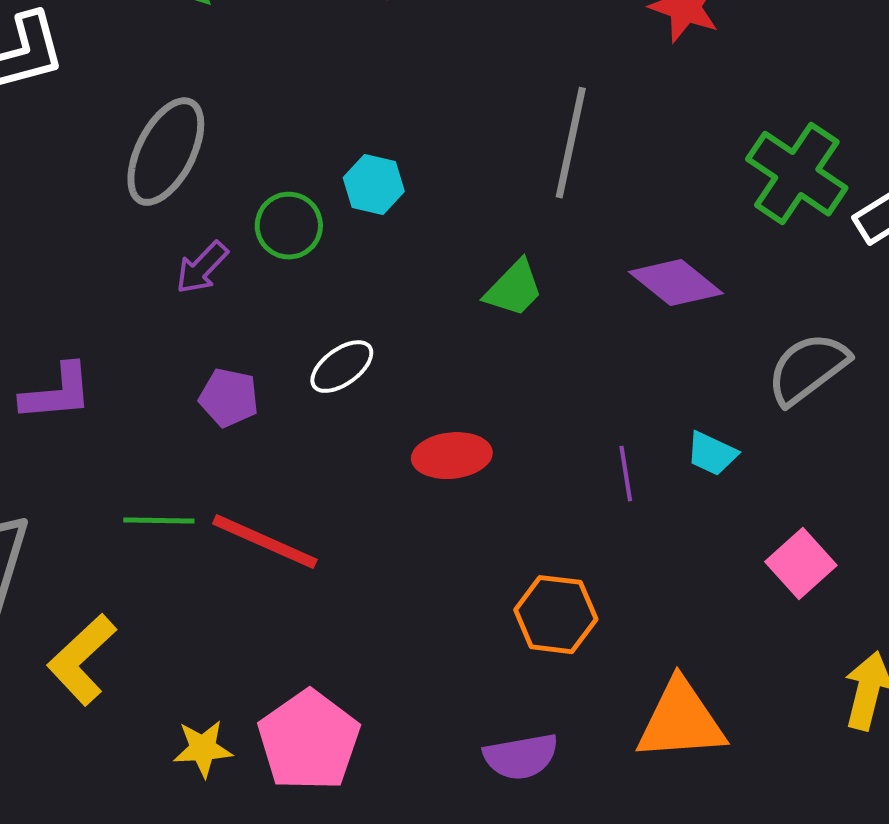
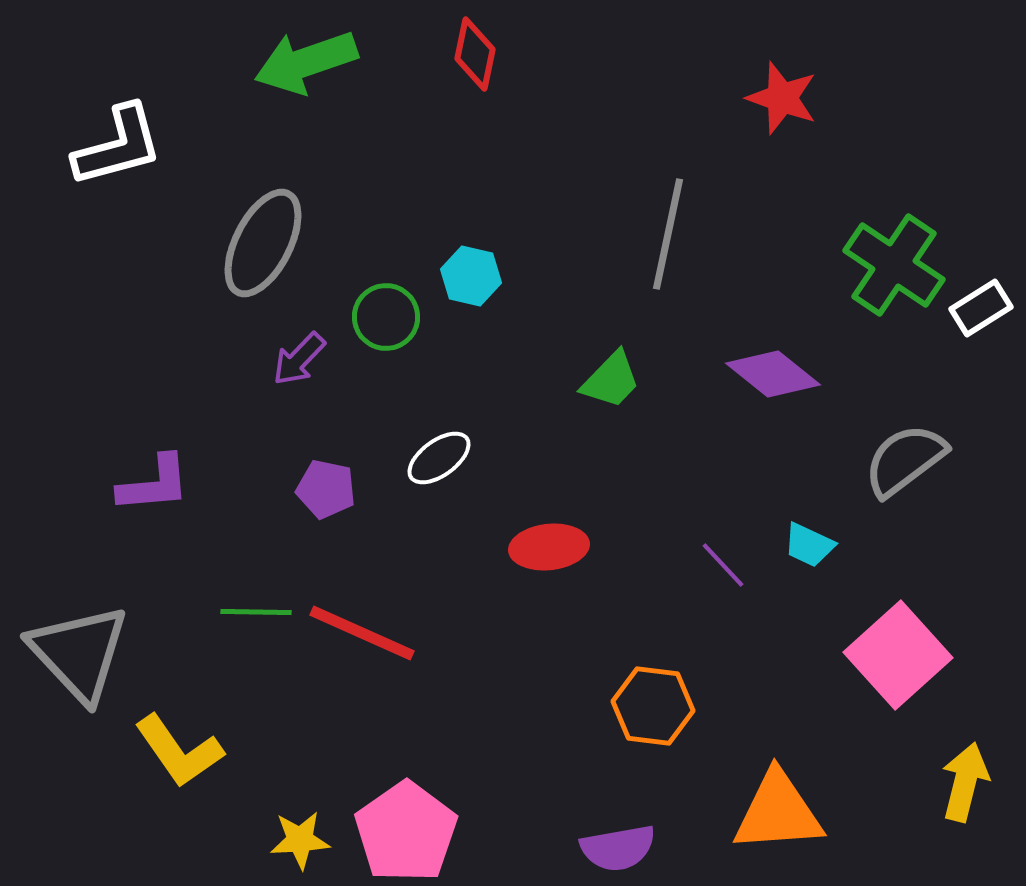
purple line: (626, 474) -> (723, 565), turned -34
pink square: (801, 564) -> (898, 655), size x1.5
yellow L-shape: (82, 660) -> (179, 751), turned -82

